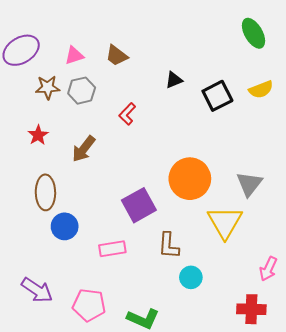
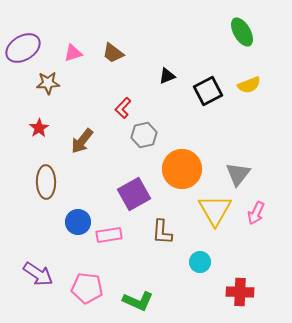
gray hexagon: (82, 91) -> (144, 135), moved
blue circle: (65, 226) -> (78, 222), moved
pink arrow: (268, 269) -> (256, 213), moved
cyan circle: (191, 277) -> (200, 262), moved

